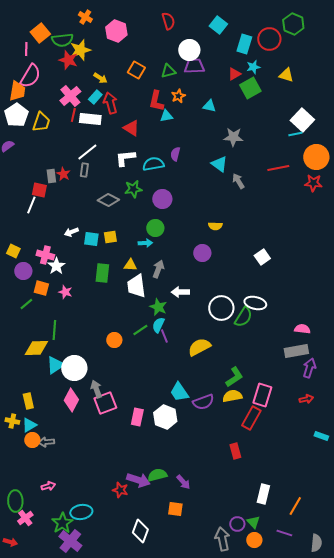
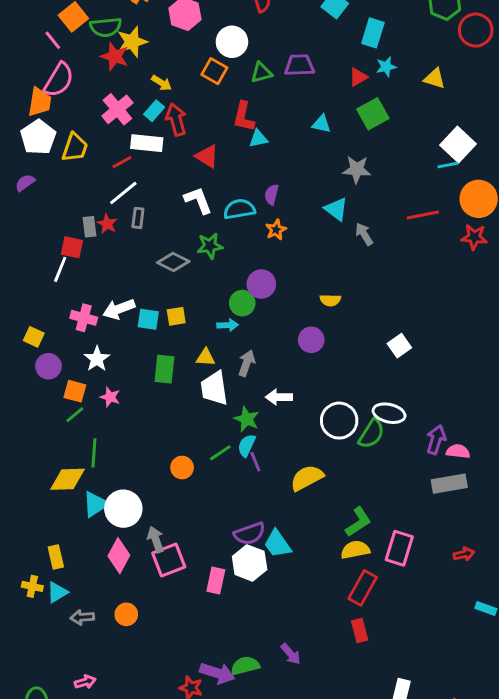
red circle: (269, 39) -> (476, 30), moved
pink line: (26, 49) -> (53, 40), turned -40
white circle: (189, 50) -> (232, 42), moved
green square: (250, 88) -> (373, 114), moved
orange star: (178, 96) -> (276, 230), moved
red line: (73, 115) -> (122, 162), moved, turned 48
white line: (87, 152) -> (123, 193), moved
white L-shape: (125, 158) -> (198, 200), turned 75
purple circle: (162, 199) -> (261, 284), moved
white arrow: (71, 232) -> (119, 309), size x1.5
pink cross: (45, 255) -> (84, 318), moved
green line: (26, 304) -> (75, 415), moved
purple arrow: (309, 368) -> (436, 440), moved
purple semicircle: (203, 402) -> (250, 534), moved
white hexagon: (165, 417) -> (250, 563), moved
red rectangle: (251, 418) -> (363, 588), moved
orange circle: (32, 440) -> (126, 614), moved
purple arrow: (183, 482) -> (291, 654), moved

